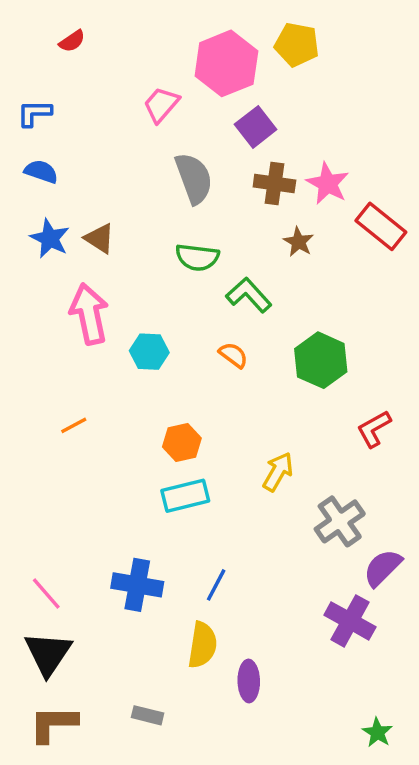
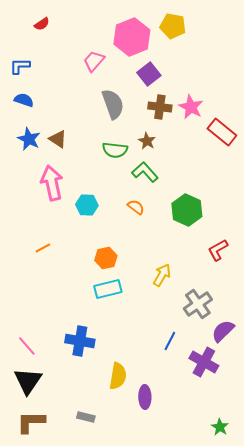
brown star: (299, 242) -> (147, 141), moved
blue line: (216, 585) -> (170, 341), moved

